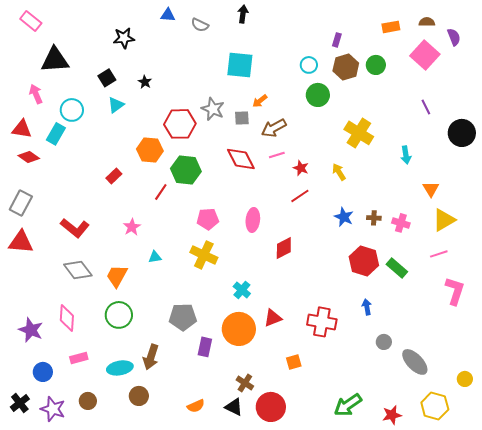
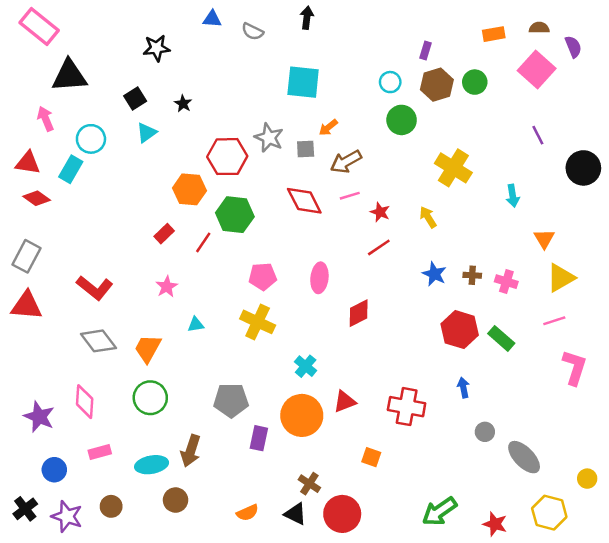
pink rectangle: (31, 21) -> (39, 27), size x1.4
red rectangle: (114, 176) -> (164, 234), moved
orange square: (294, 362) -> (371, 457), turned 35
red star: (392, 415) -> (495, 524), turned 30

